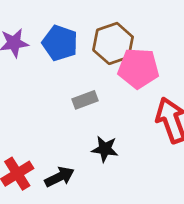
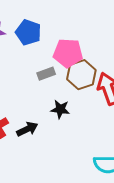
brown hexagon: (113, 43) -> (81, 75), moved
pink pentagon: (138, 68) -> (68, 53), moved

